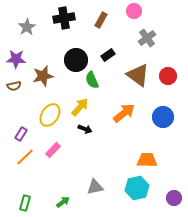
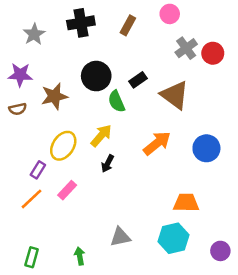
black rectangle: (108, 55) -> (138, 80), moved
red circle: (168, 76) -> (213, 53), moved
black arrow: (85, 129) -> (108, 163), turned 96
purple rectangle: (21, 134) -> (38, 170), moved
green arrow: (63, 202) -> (80, 256), turned -64

